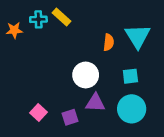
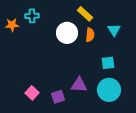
yellow rectangle: (61, 17) -> (85, 14), moved
cyan triangle: (138, 36) -> (114, 30), size x0.6
white circle: (86, 75) -> (67, 33), moved

